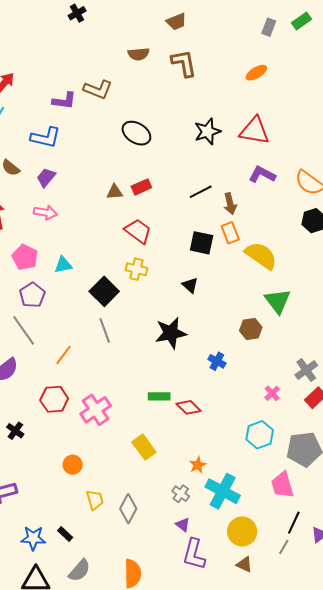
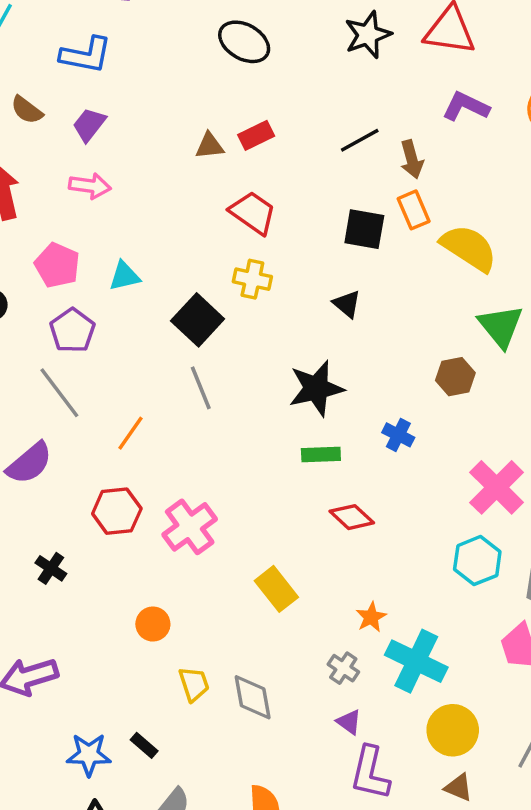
pink cross: (272, 393) -> (497, 487), size x2.0
green rectangle: (159, 396) -> (321, 454), moved
gray diamond: (128, 509) -> (253, 697), turned -36

